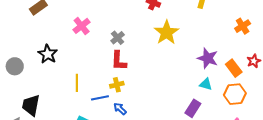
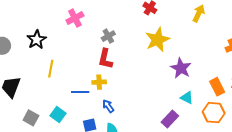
purple star: (208, 58) -> (181, 68), moved
yellow line: (77, 83) -> (51, 69), moved
blue arrow: (120, 109) -> (108, 106), moved

